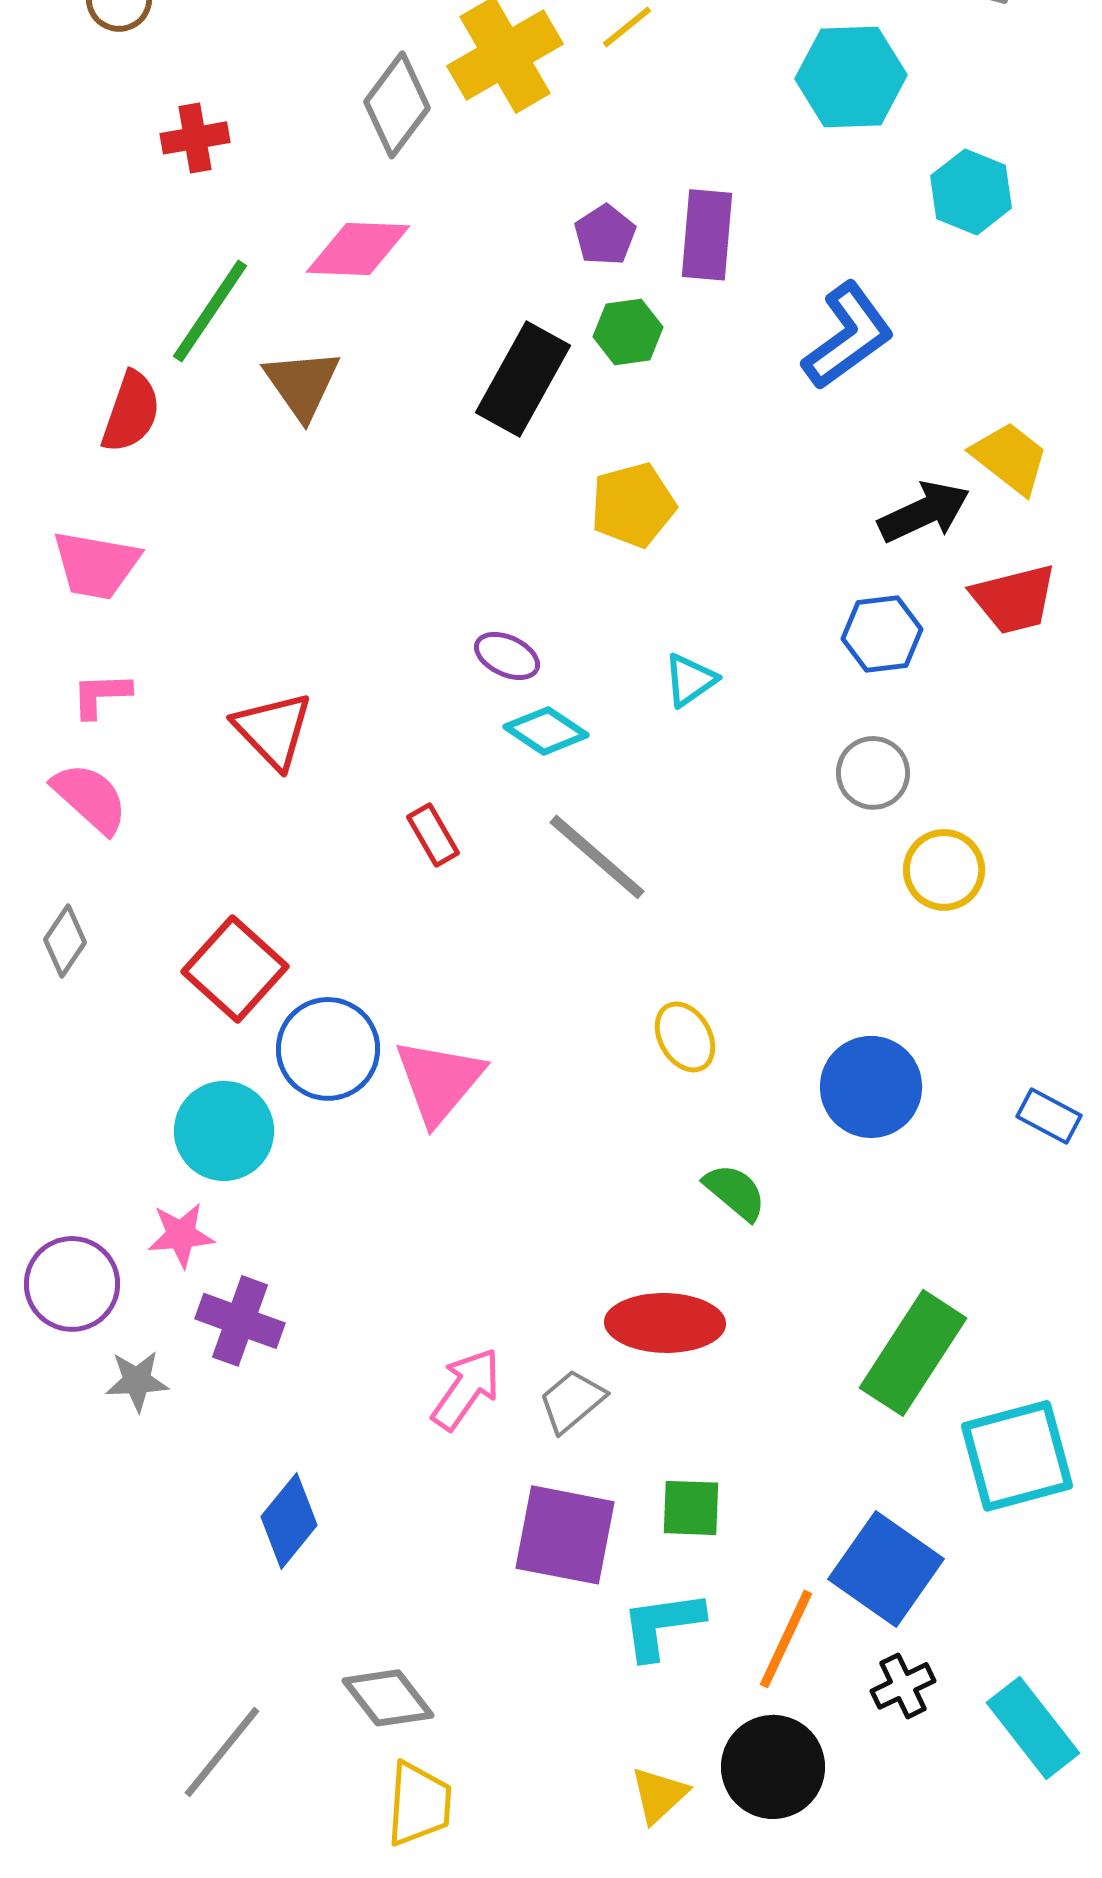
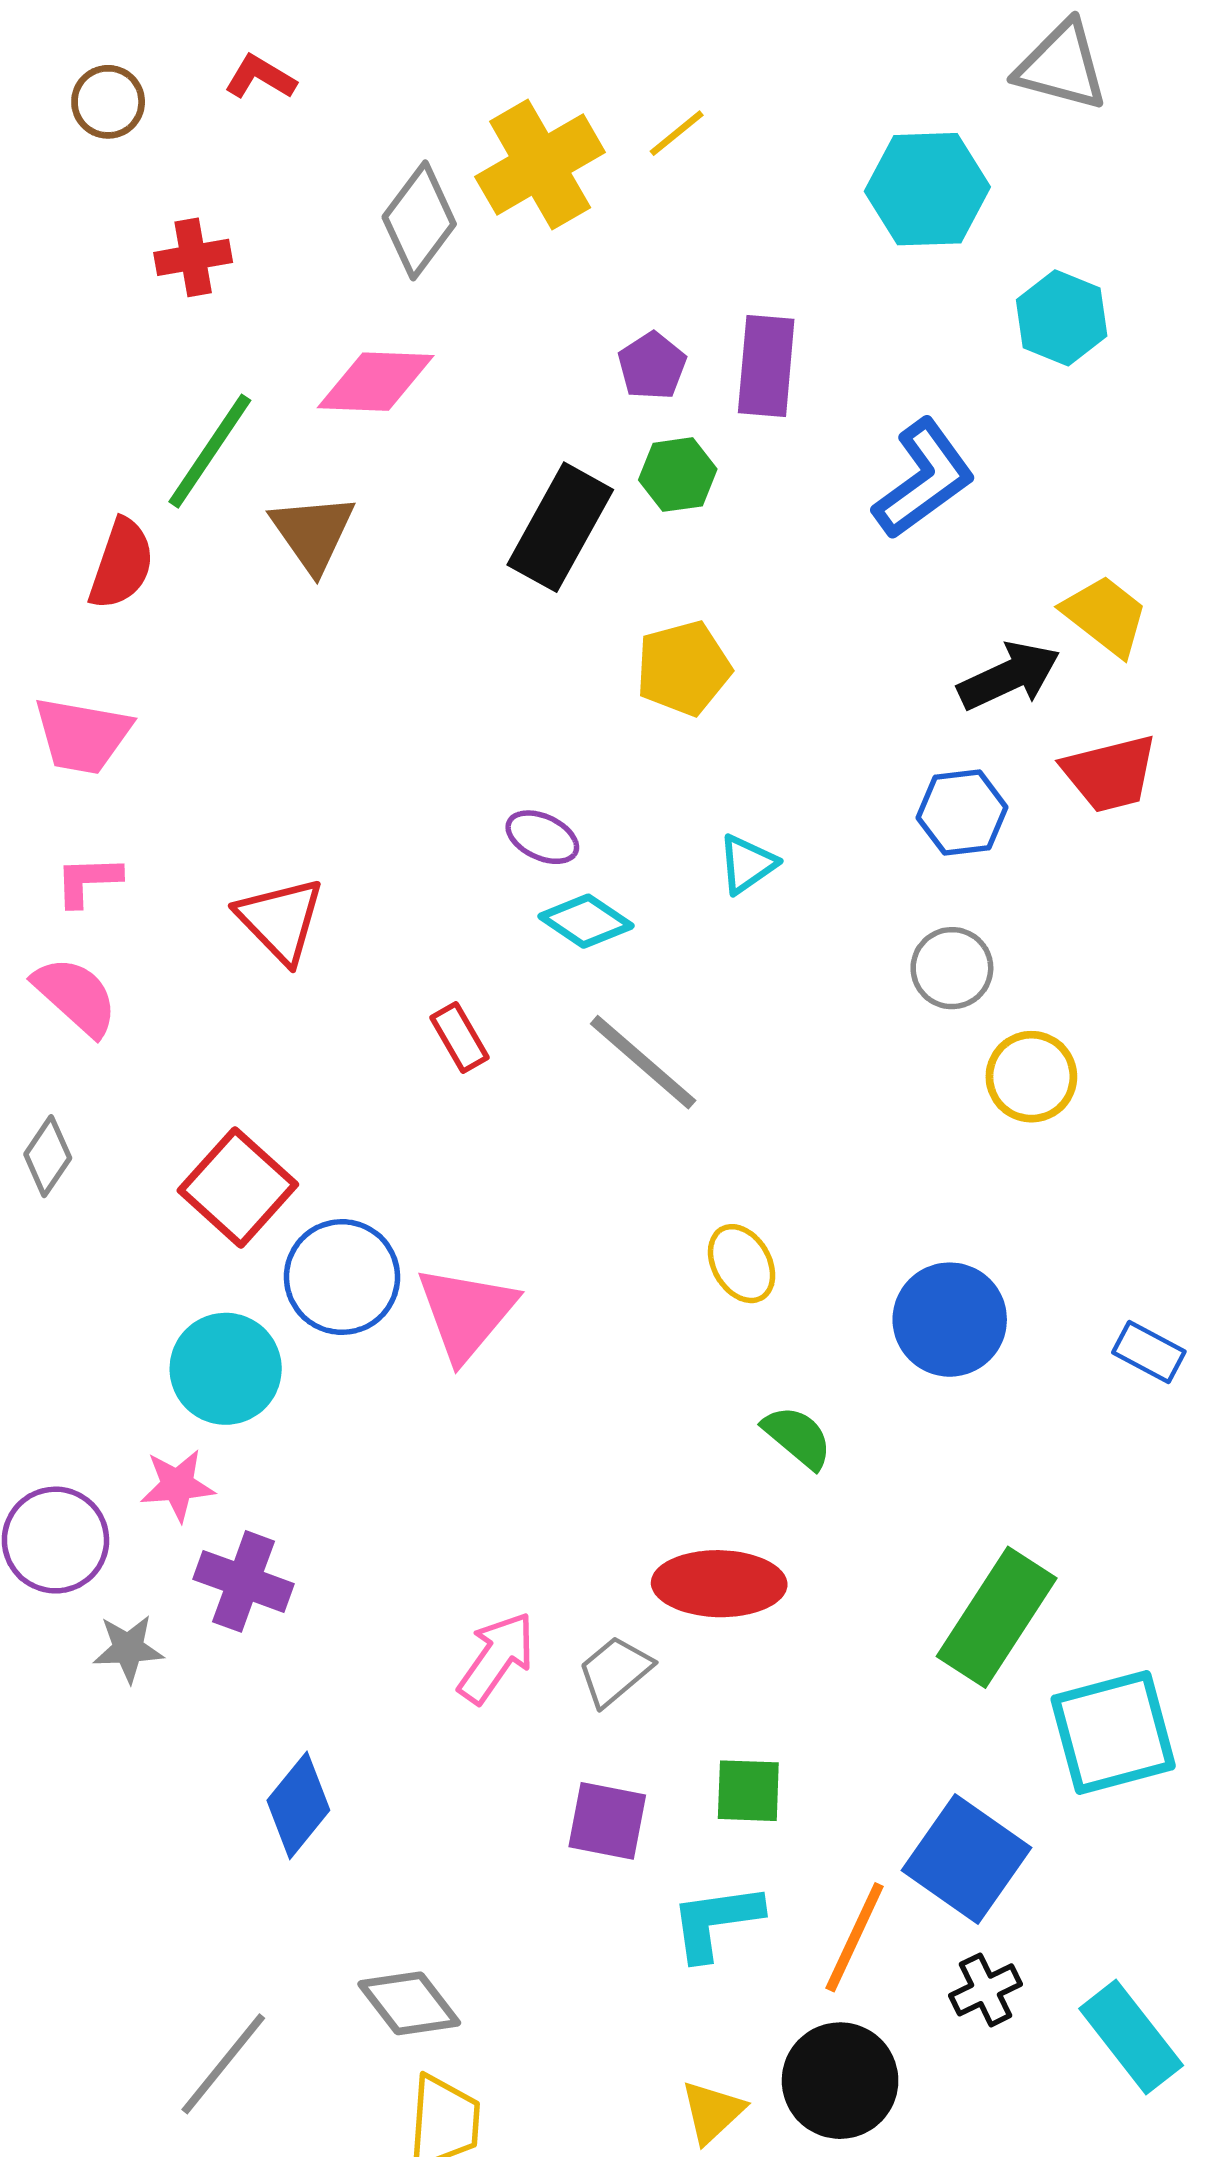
purple square: (565, 1535) -> (607, 1821), size x0.7

